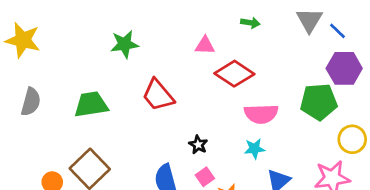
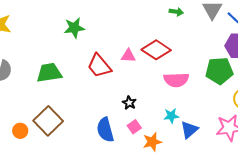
green arrow: (250, 23) -> (176, 12), moved
pink triangle: (205, 46) -> (128, 56), moved
cyan star: (254, 149) -> (171, 116), moved

